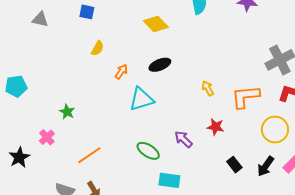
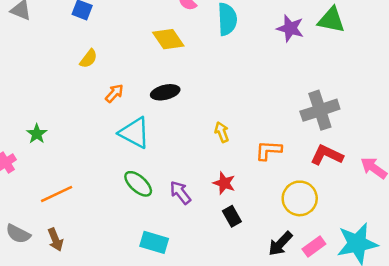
orange L-shape: (245, 97) -> (269, 150), size x0.7
cyan triangle: (141, 99) -> (135, 133), turned 36
green ellipse: (148, 151) -> (138, 184), moved
black rectangle: (234, 165) -> (232, 216), moved

